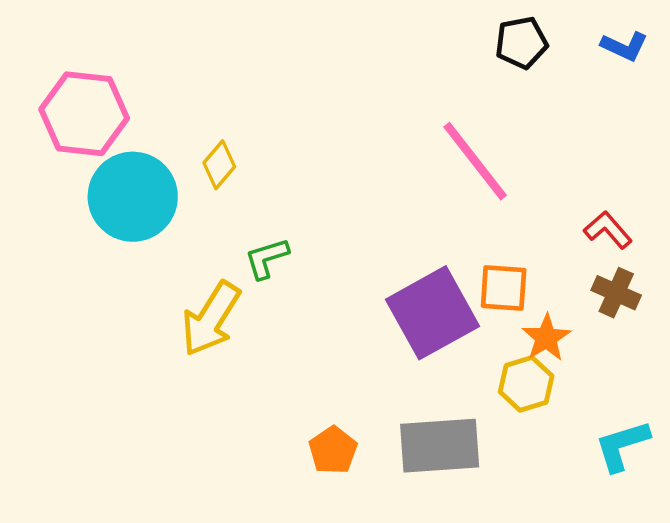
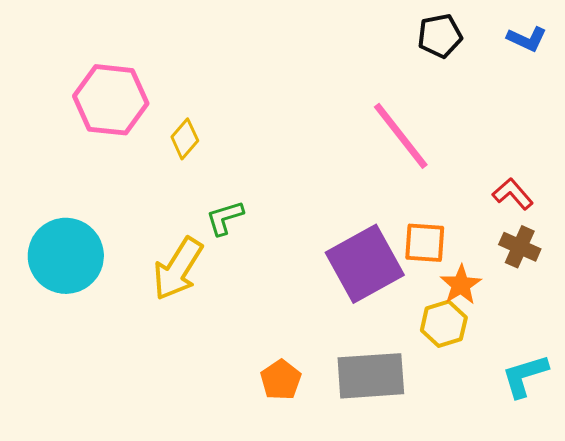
pink hexagon: (84, 114) -> (111, 100), moved
cyan circle: (133, 197) -> (66, 256), moved

